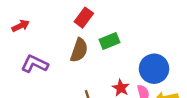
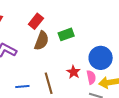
red rectangle: (84, 18) -> (36, 21), moved

